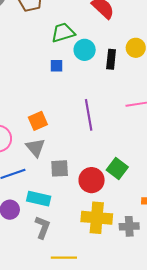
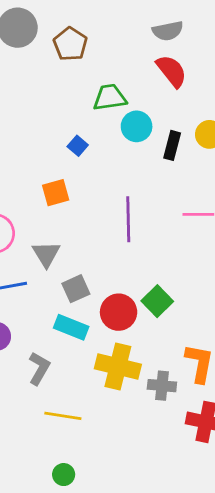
blue square: (56, 66) -> (78, 146), moved, turned 32
orange square: (38, 121) -> (56, 193), moved
gray square: (60, 168) -> (76, 289), turned -30
cyan rectangle: (39, 199) -> (71, 327), moved

